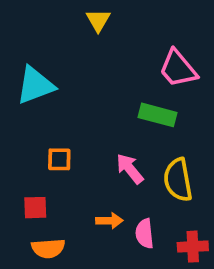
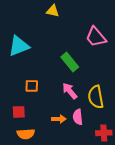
yellow triangle: (98, 20) -> (53, 11), turned -48
green rectangle: (158, 115) -> (70, 62), moved, turned 36
pink semicircle: (145, 234) -> (78, 117), moved

